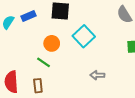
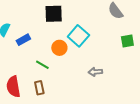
blue rectangle: (29, 16) -> (23, 40), moved
orange circle: (52, 43) -> (59, 48), moved

